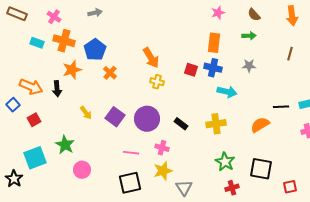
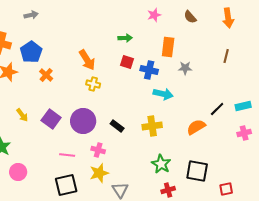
green arrow: (249, 36) -> (125, 38), moved
orange rectangle: (214, 43) -> (168, 47), moved
red square: (191, 70) -> (127, 62), moved
black line: (281, 107) -> (217, 109), turned -42

